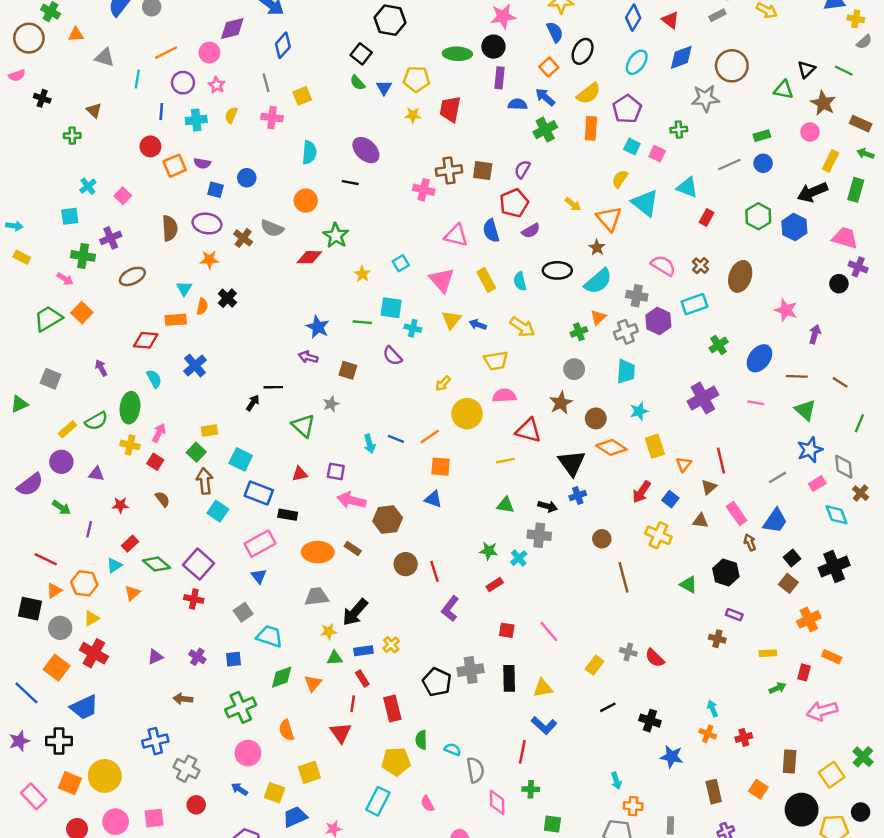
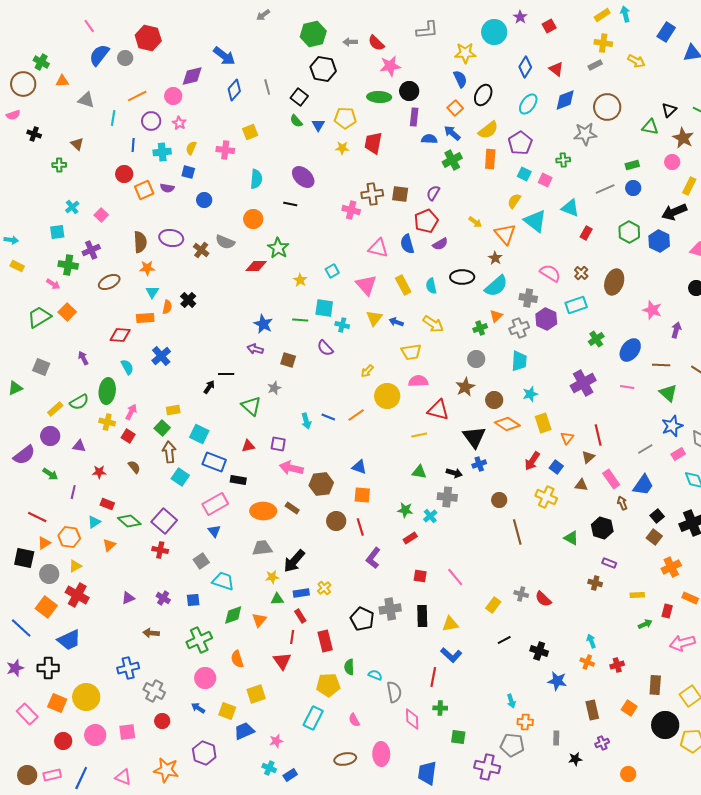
pink star: (503, 16) -> (390, 66), moved
gray line: (266, 83) -> (267, 87), moved
blue square: (215, 190) -> (188, 172), moved
orange star: (209, 260) -> (147, 268), moved
orange square: (441, 467) -> (362, 495), moved
red rectangle: (130, 544) -> (107, 504), turned 64

